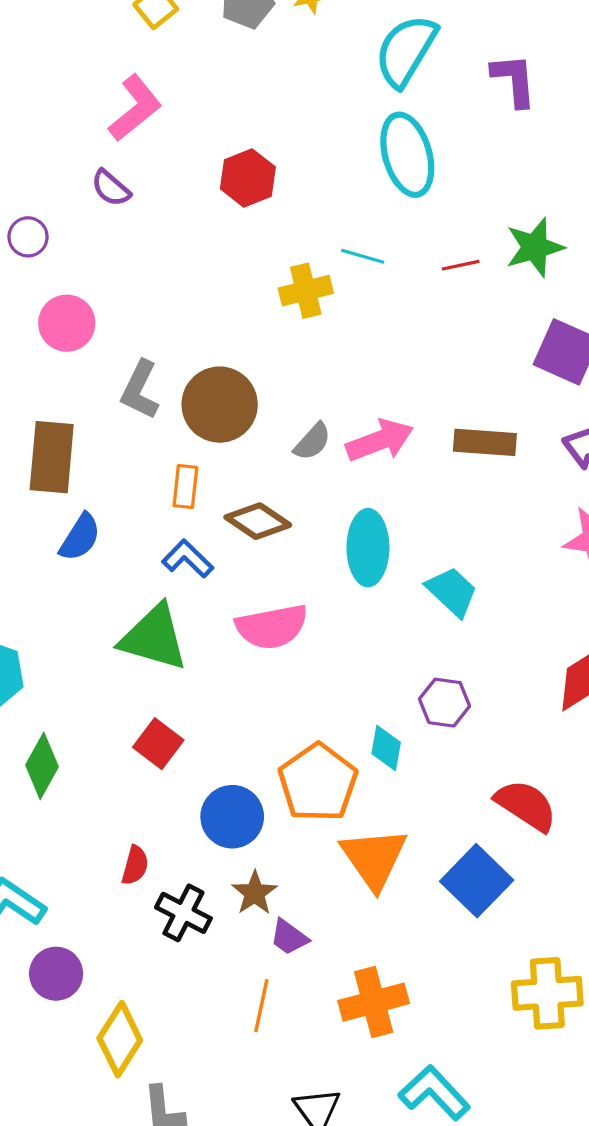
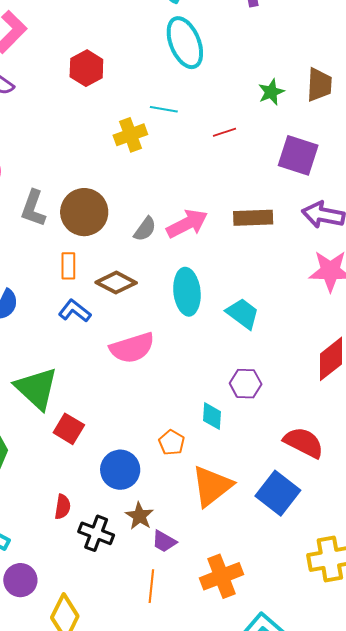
green star: (535, 247) -> (271, 92), size x0.7
red line: (461, 265) -> (224, 132), moved
green triangle: (154, 638) -> (36, 388), moved, turned 33
orange pentagon: (318, 783) -> (172, 442), size x0.5
orange triangle: (374, 858) -> (212, 486), turned 33

